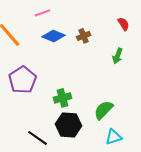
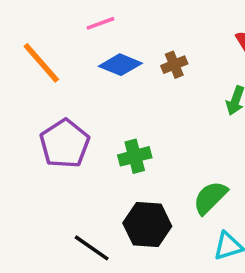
green cross: (63, 98) -> (135, 156), moved

